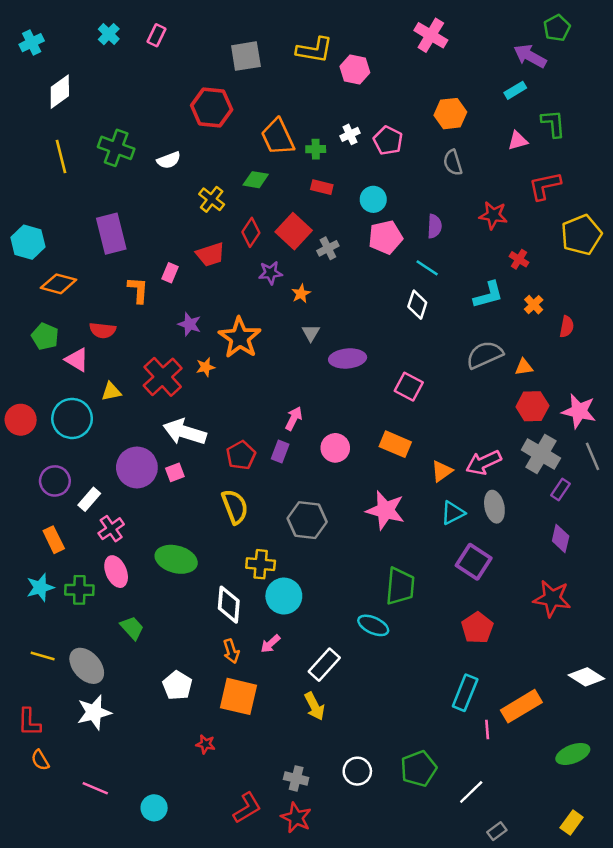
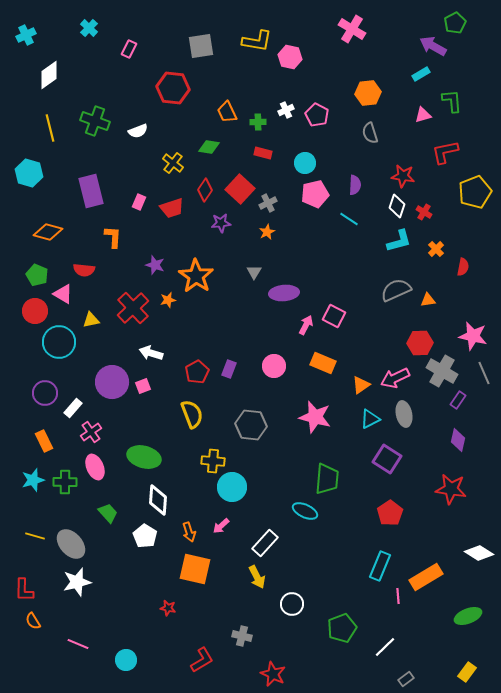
pink rectangle: (157, 35) -> (129, 49), moved
orange trapezoid: (278, 137) -> (227, 112), size x0.7
cyan hexagon: (28, 242) -> (29, 173), moved
pink rectangle: (170, 273) -> (139, 202), moved
orange star: (301, 294) -> (267, 232), moved
white diamond: (417, 305) -> (397, 206), moved
red hexagon: (532, 406) -> (420, 343), moved
pink arrow: (294, 418) -> (306, 325), moved
red circle: (21, 420) -> (35, 311), moved
white arrow: (185, 432) -> (151, 353), size x0.7
white diamond: (229, 605) -> (158, 500), moved
white pentagon: (177, 685) -> (145, 536), moved
white circle: (357, 771) -> (292, 604), moved
red star: (296, 818) -> (273, 674), moved

